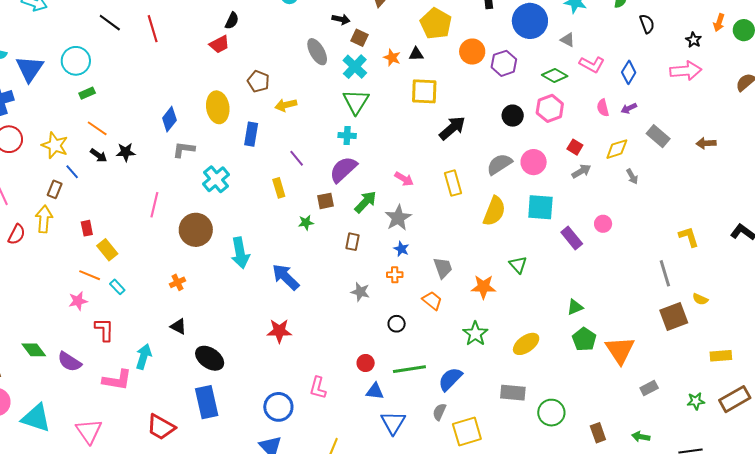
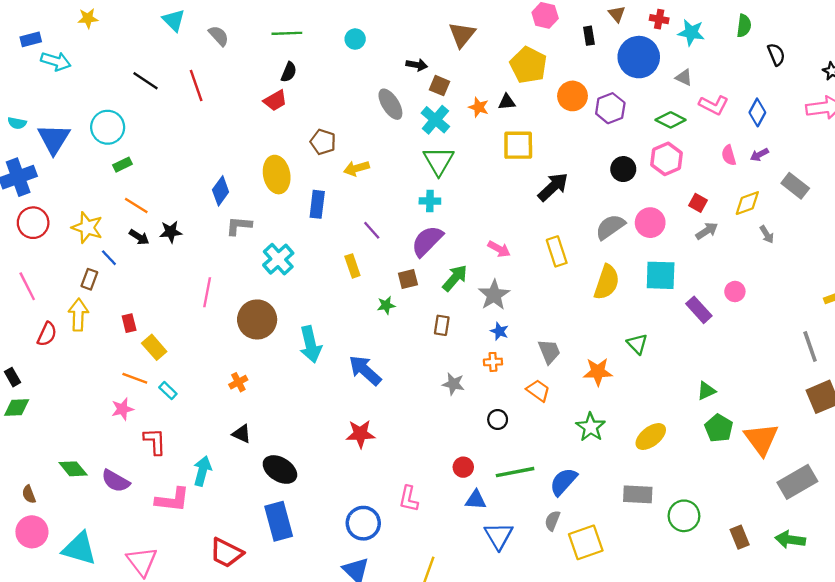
gray rectangle: (649, 388) -> (797, 482), size x1.8
green arrow: (641, 437) -> (790, 540), size x1.4

